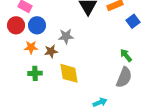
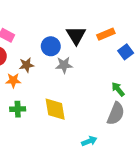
blue circle: (37, 25) -> (51, 46), moved
gray star: (66, 36) -> (64, 65), moved
brown star: (51, 51) -> (27, 65), moved

